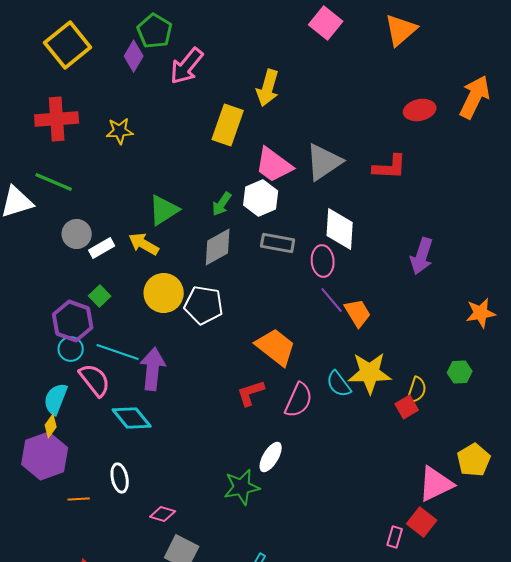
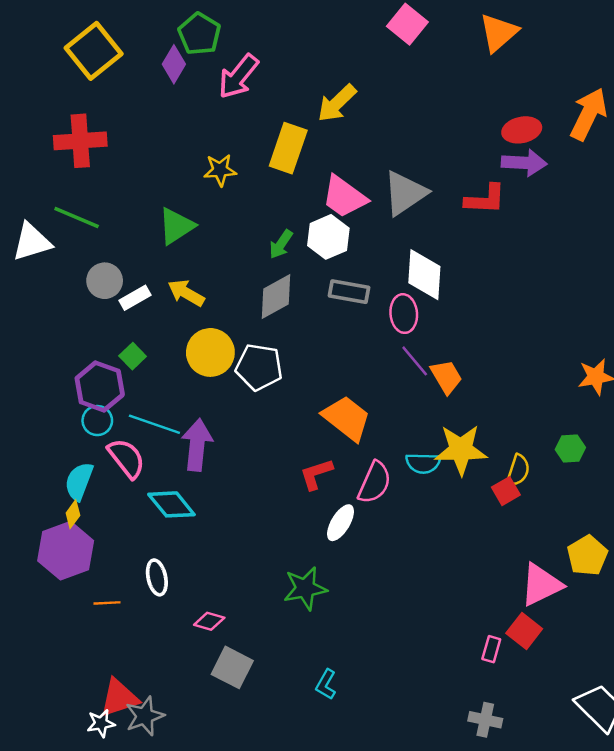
yellow arrow: (268, 88) -> (337, 103), turned 30
yellow star: (120, 131) -> (220, 170), moved
green triangle: (164, 210) -> (176, 226), moved
purple arrow: (422, 256) -> (524, 163), moved, turned -105
cyan semicircle: (339, 384) -> (423, 463), turned -52
white ellipse: (271, 457) -> (341, 523), moved

